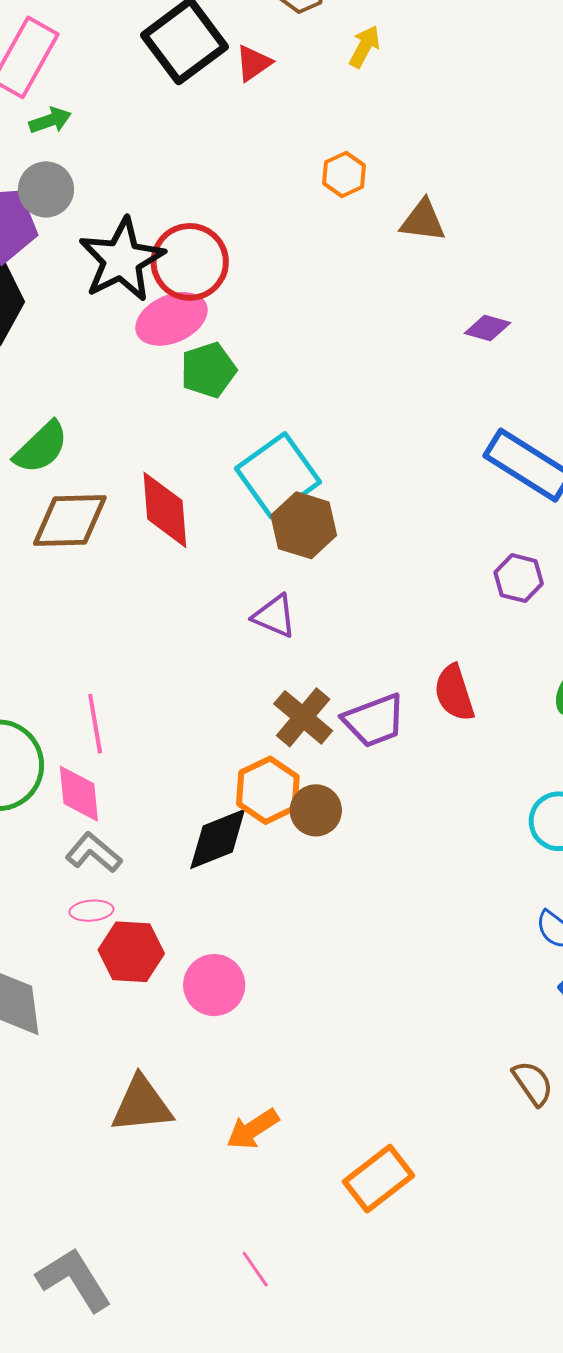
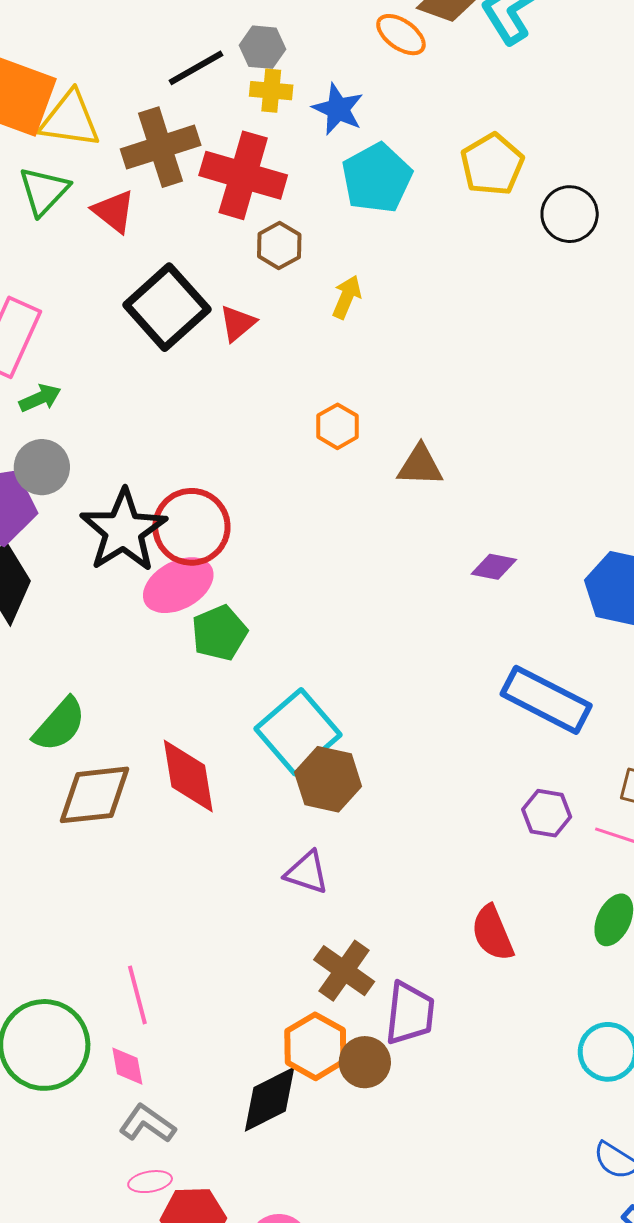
purple trapezoid: (374, 721) -> (410, 1013), moved, turned -58
pink diamond: (79, 794) -> (127, 1066), size x0.7

